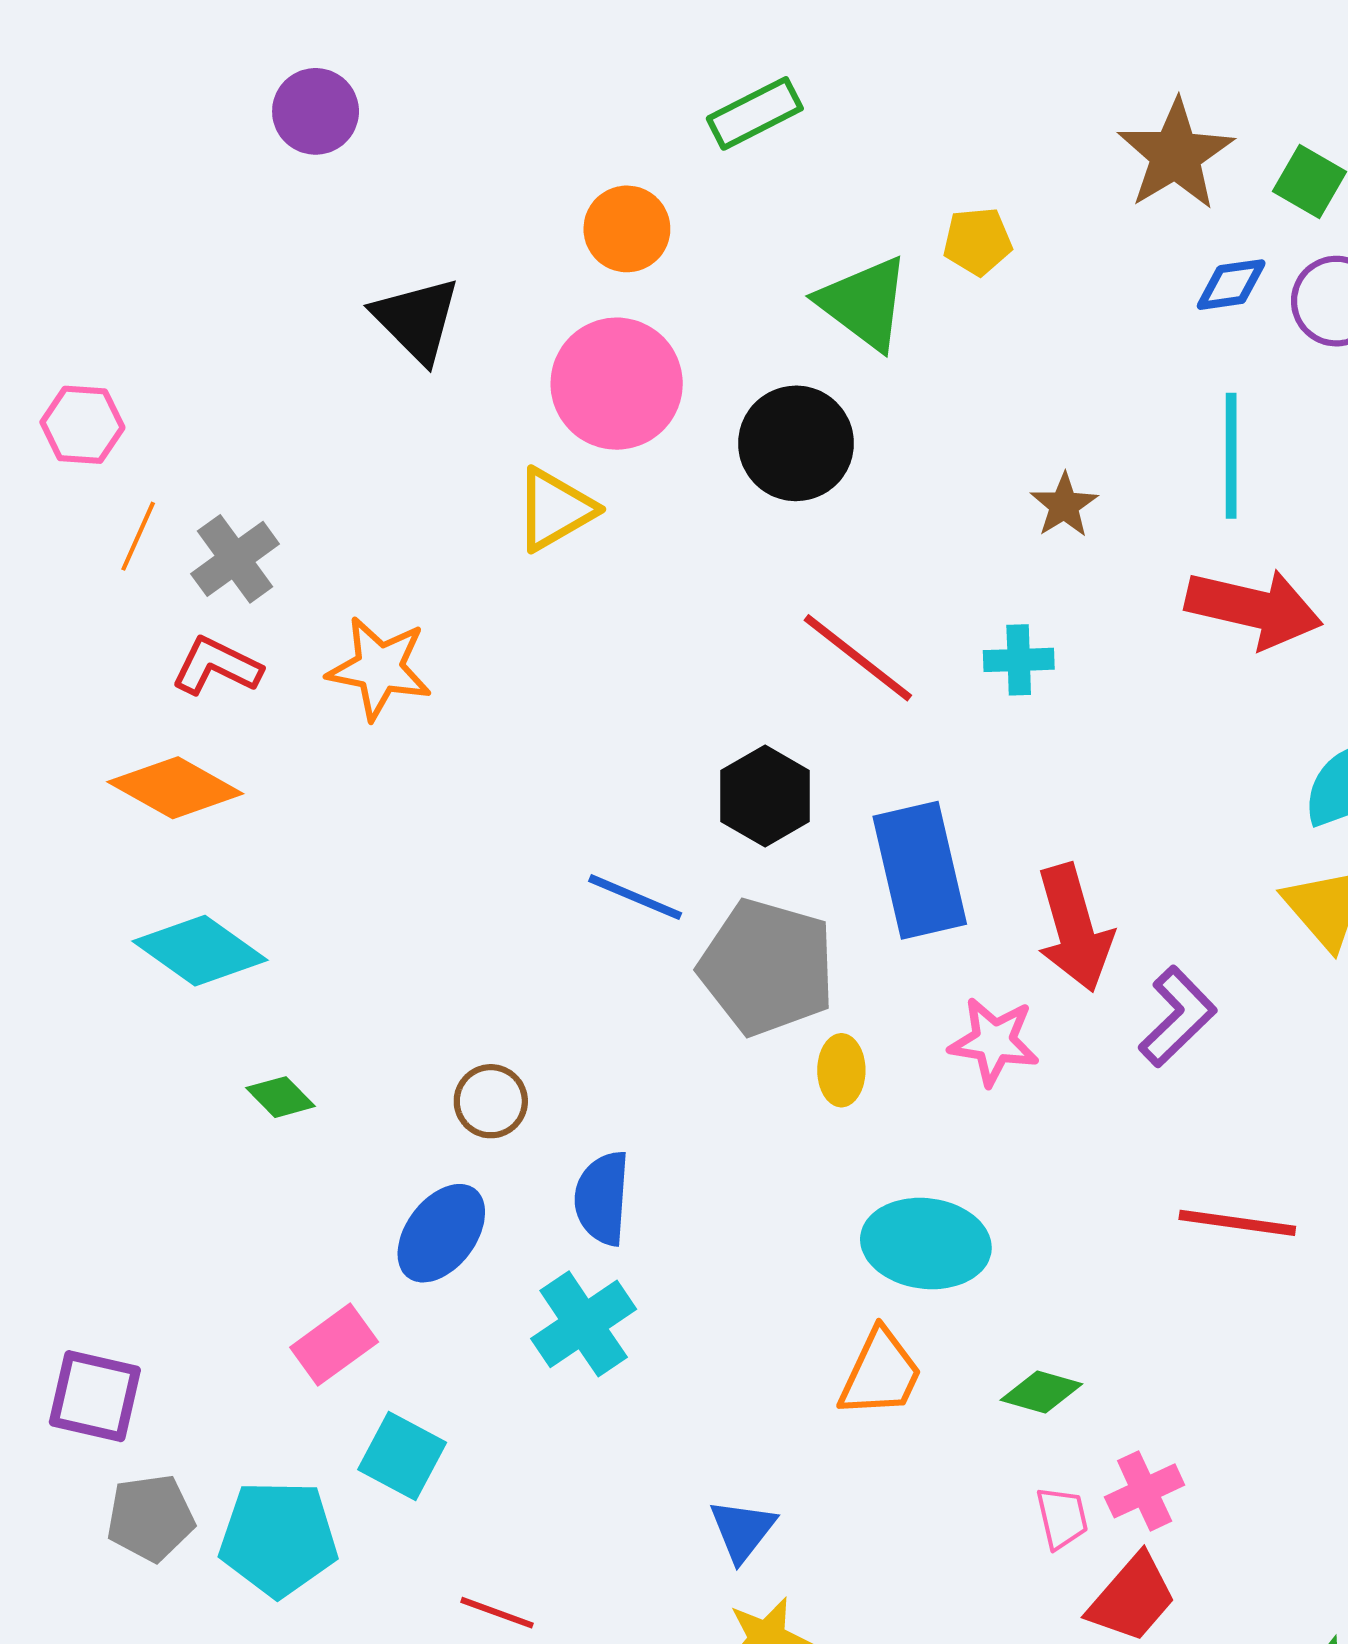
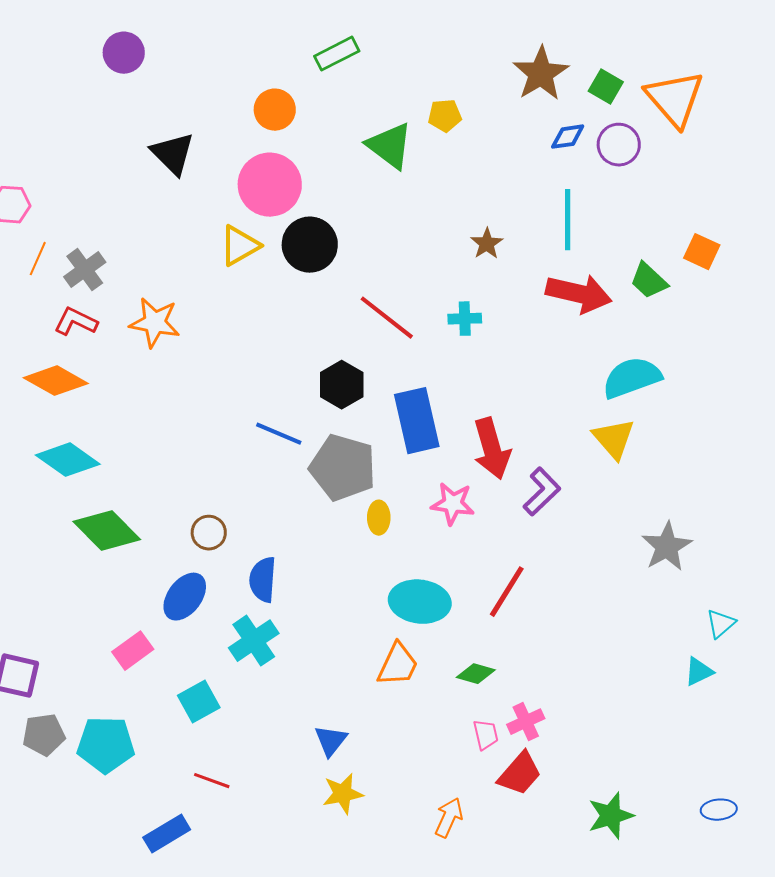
black circle: (796, 443) -> (310, 245), moved
green diamond: (280, 1097) -> (107, 531), size x2.0
red line: (1237, 1223) -> (507, 592), moved, turned -66
cyan square: (402, 1456) -> (199, 702), moved, turned 33

